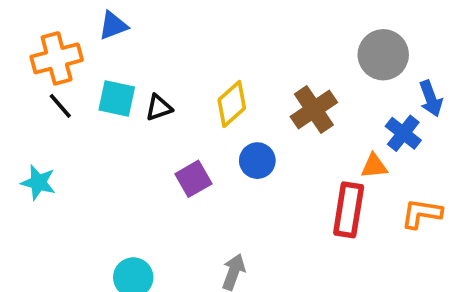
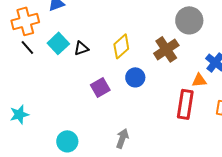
gray circle: (383, 55) -> (189, 20), moved
cyan square: (117, 99) -> (58, 43), turned 35
cyan star: (38, 182) -> (19, 114), moved, turned -30

